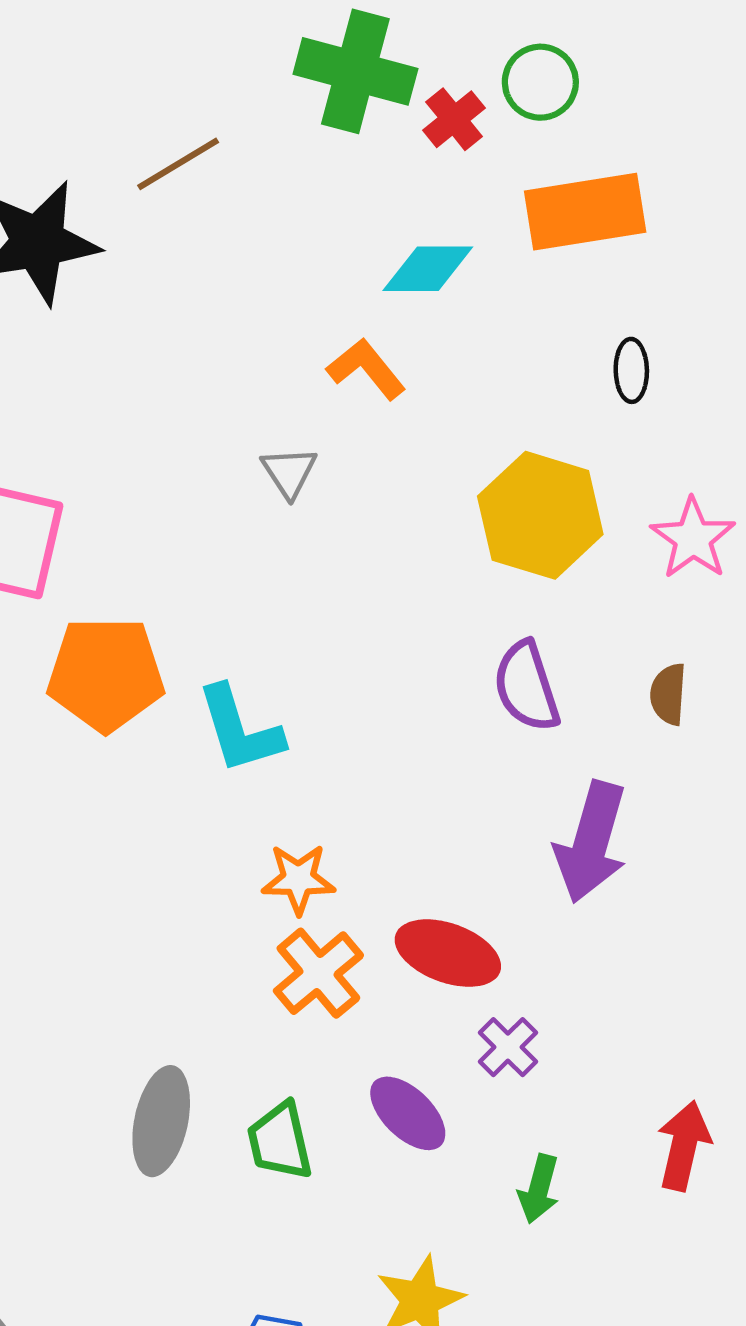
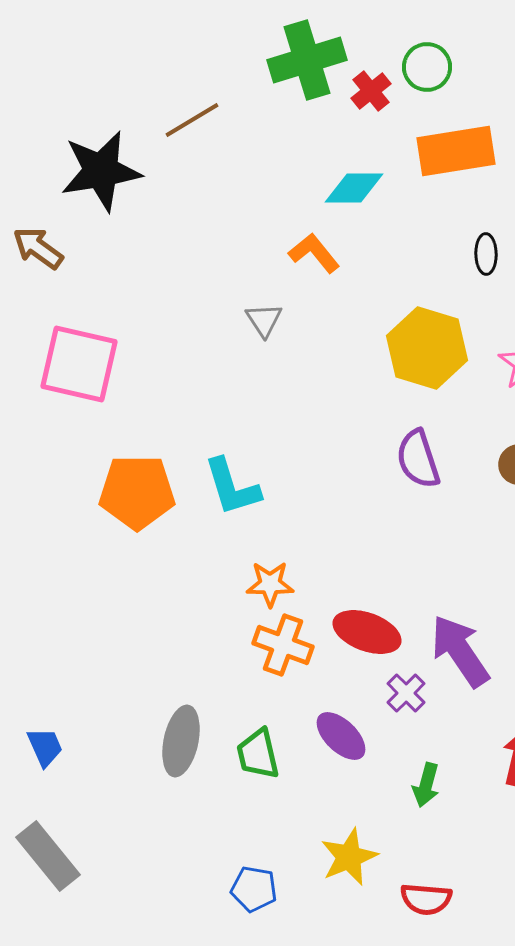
green cross: (355, 71) -> (307, 60), turned -32
orange pentagon: (106, 674) -> (137, 492), moved
purple arrow: (591, 842) -> (460, 651), moved, turned 130
orange cross: (318, 973) -> (283, 645), turned -30

